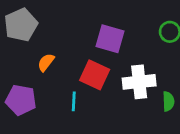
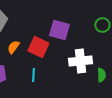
red square: (95, 75) -> (38, 47), moved

